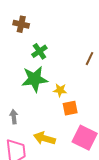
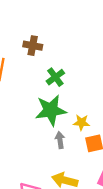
gray arrow: (14, 117) -> (60, 140), moved

